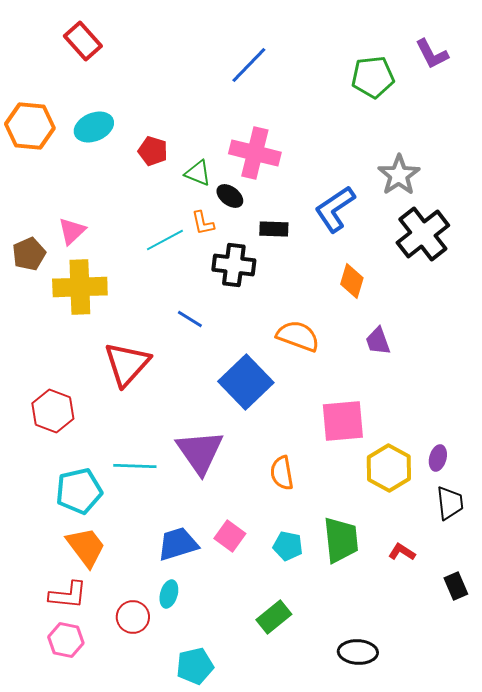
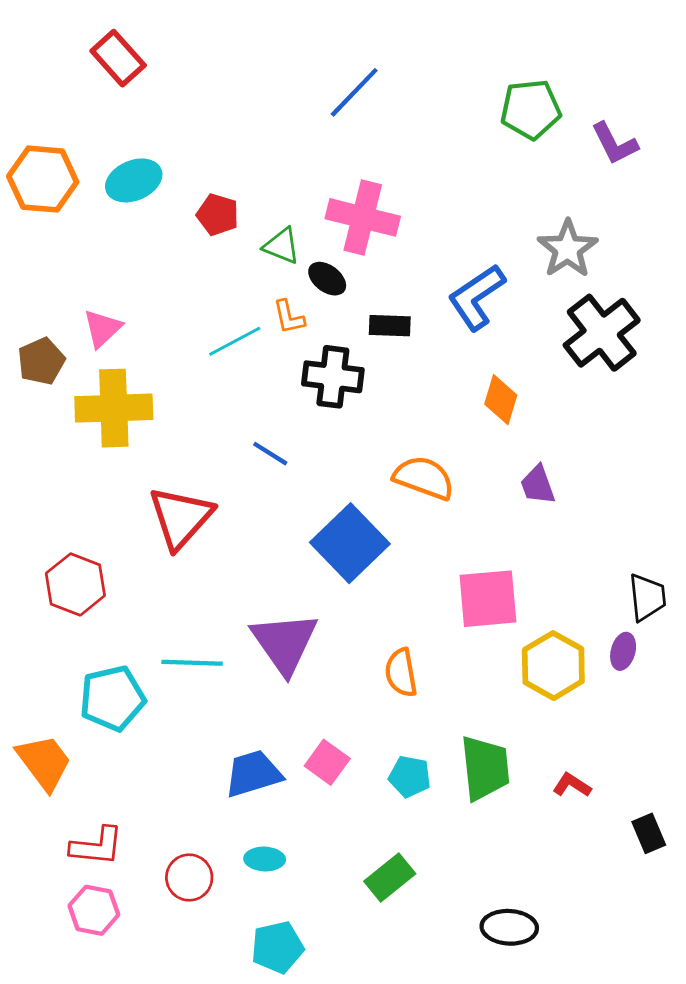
purple L-shape: (432, 54) -> (615, 143), moved
black trapezoid: (450, 503) -> (647, 597), moved
orange trapezoid: (86, 547) -> (44, 762), moved
cyan ellipse: (169, 594) -> (265, 859), moved, turned 76

